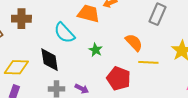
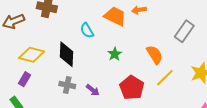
cyan semicircle: (64, 33) -> (87, 30), size x0.7
yellow line: (148, 62) -> (165, 78), turned -60

